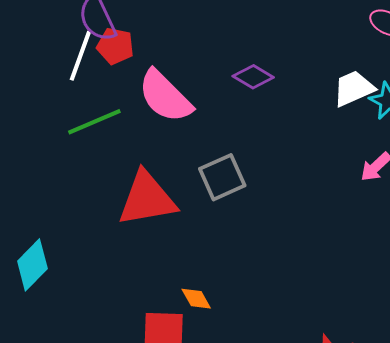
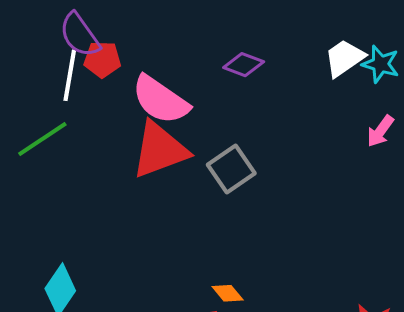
green line: (94, 122) -> (42, 139), moved
red triangle: (147, 199) -> (160, 150), moved

